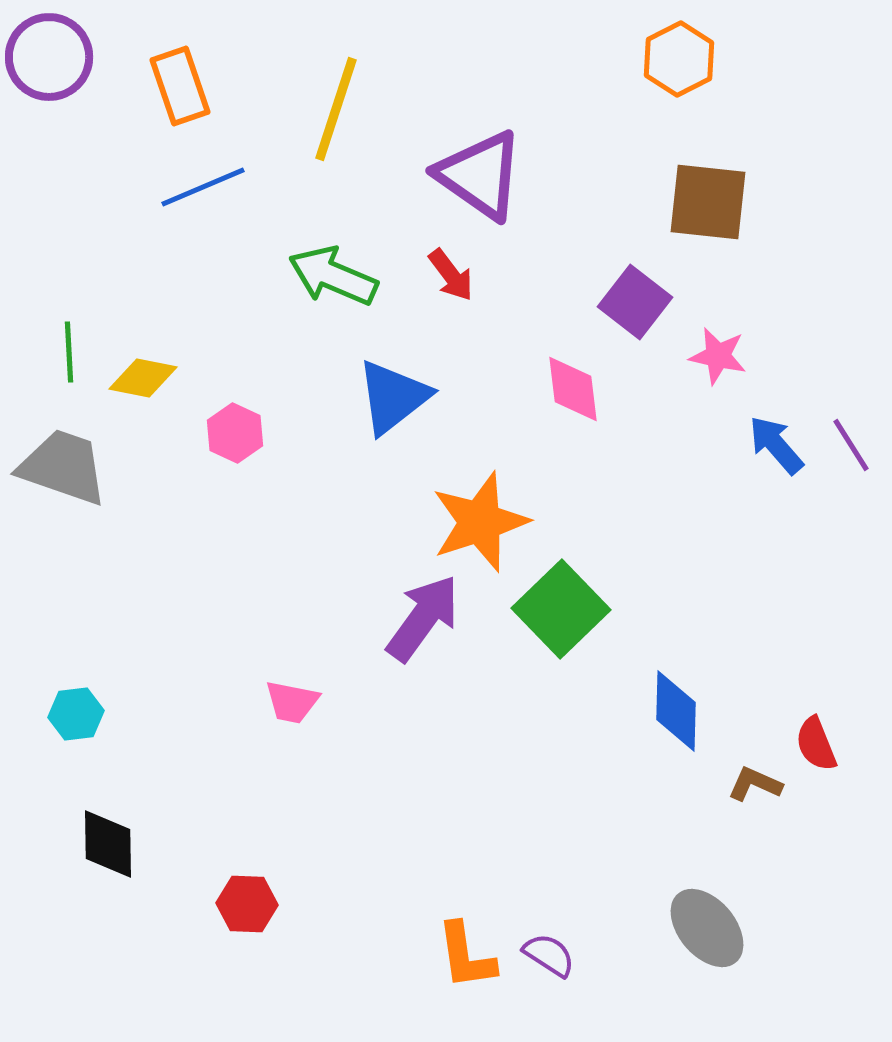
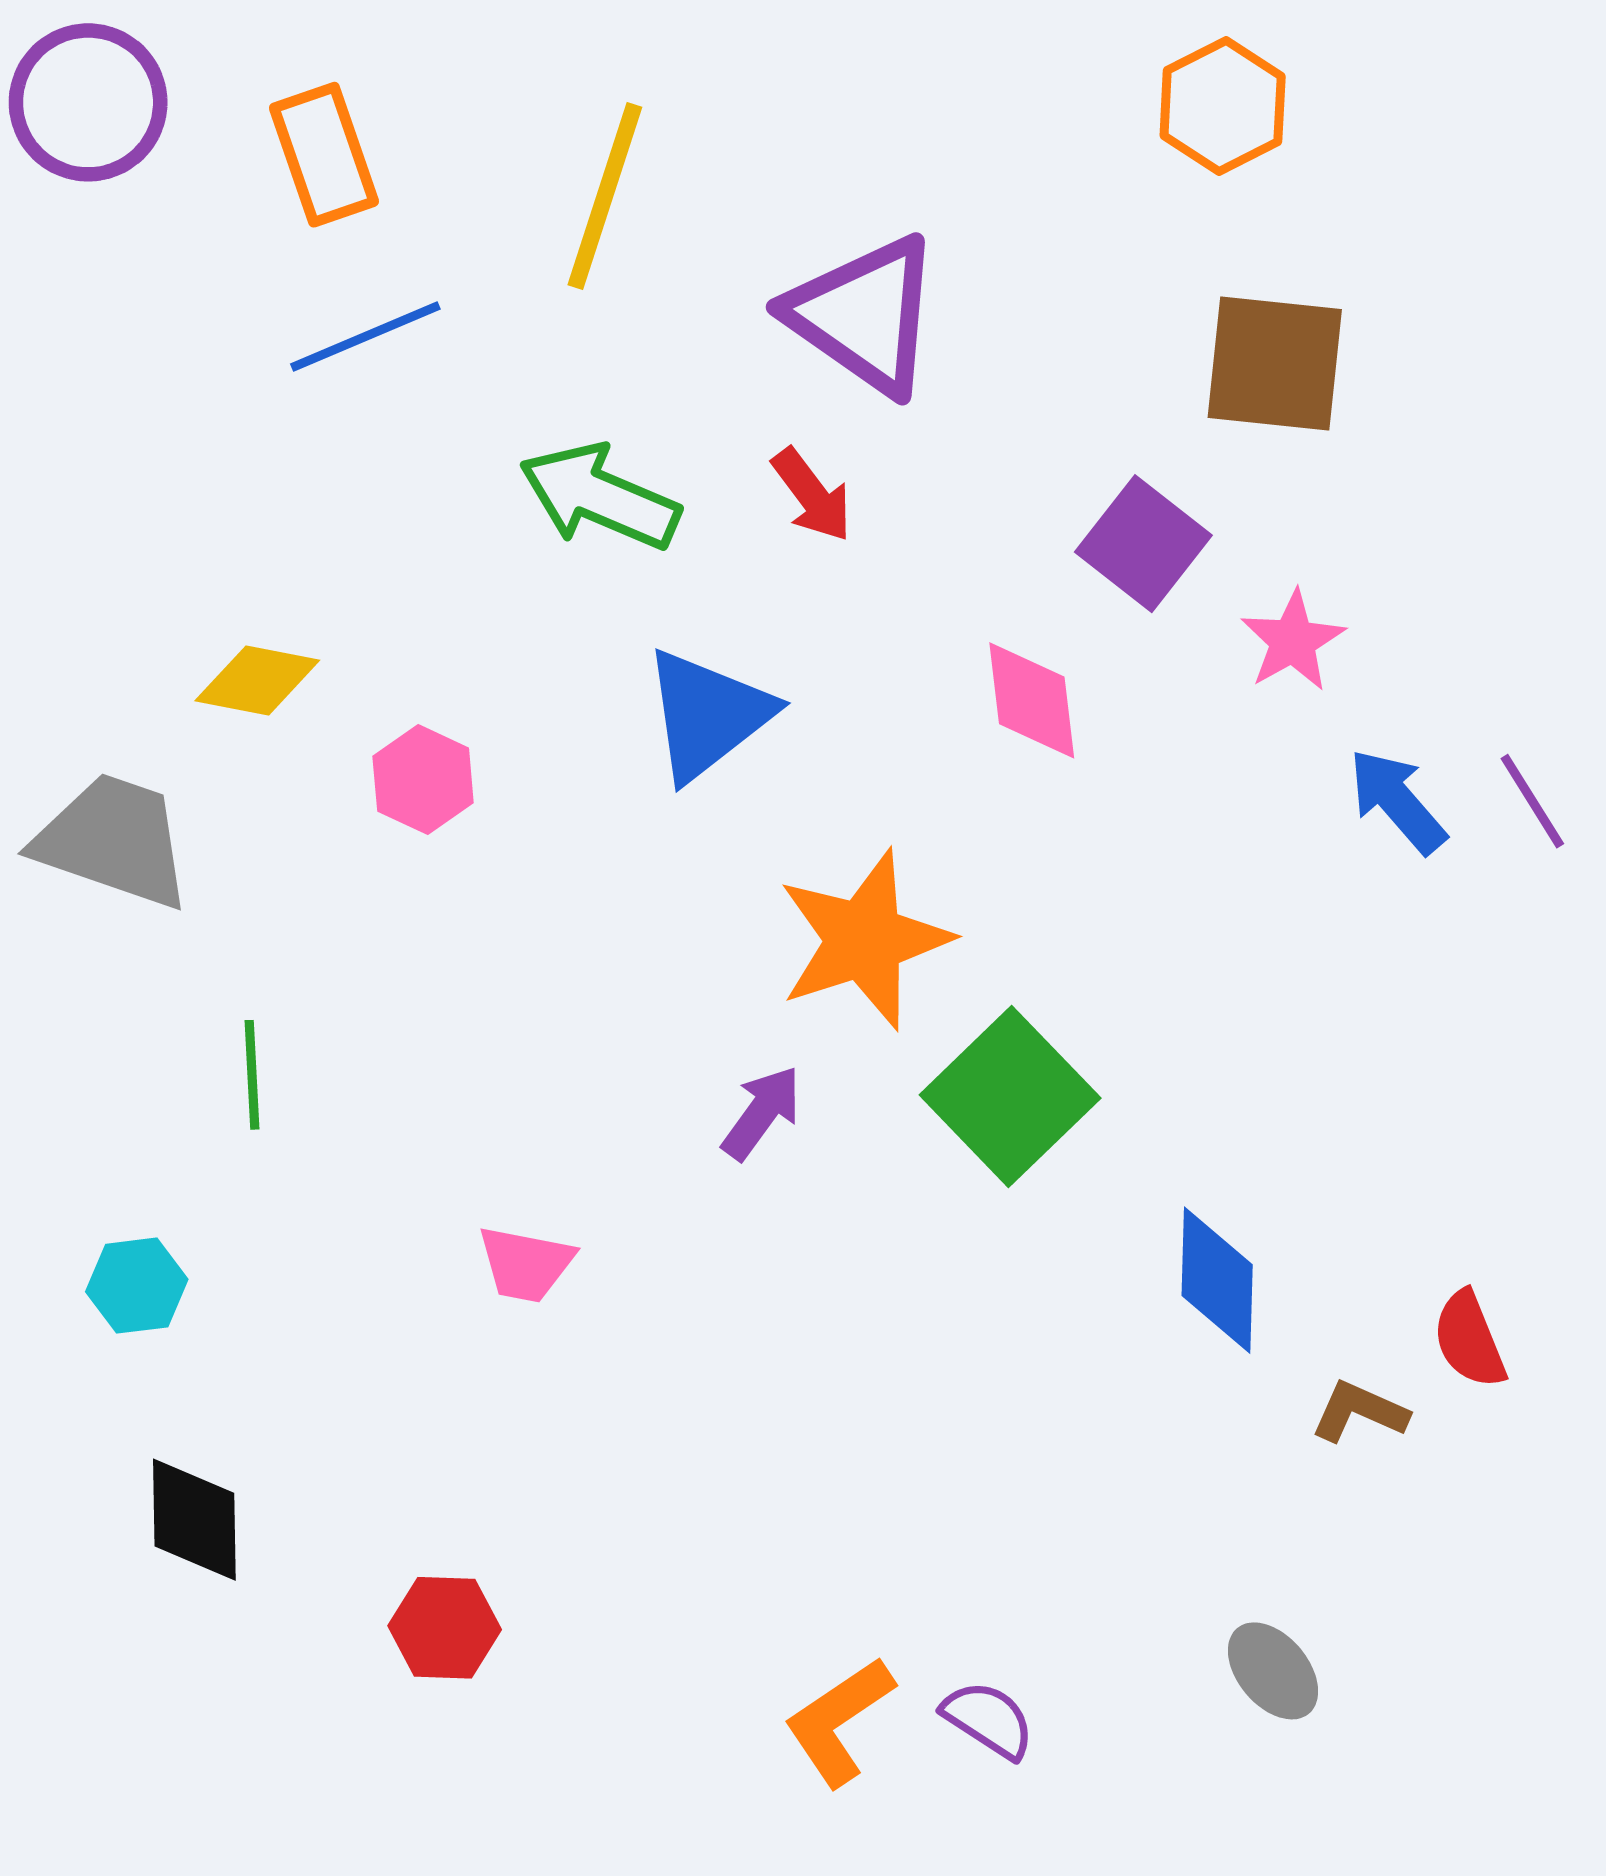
green line: (69, 352) -> (252, 1075), moved
pink star: (718, 356) -> (1293, 641), turned 30
purple arrow: (423, 618) -> (762, 1113), size x0.6
gray ellipse: (707, 928) -> (1273, 1671), size x0.7
orange L-shape: (466, 956) -> (839, 1721), turned 64

